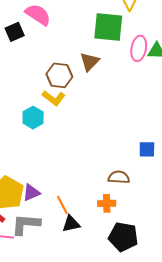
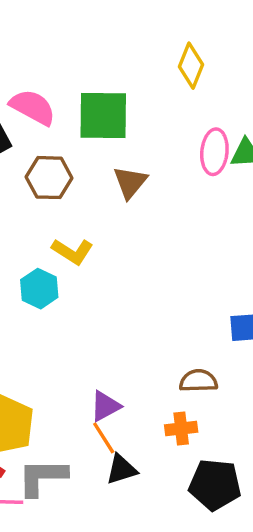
green square: (108, 27) -> (103, 116), moved
brown hexagon: (59, 75) -> (49, 178), moved
purple triangle: (31, 193) -> (105, 406), moved

